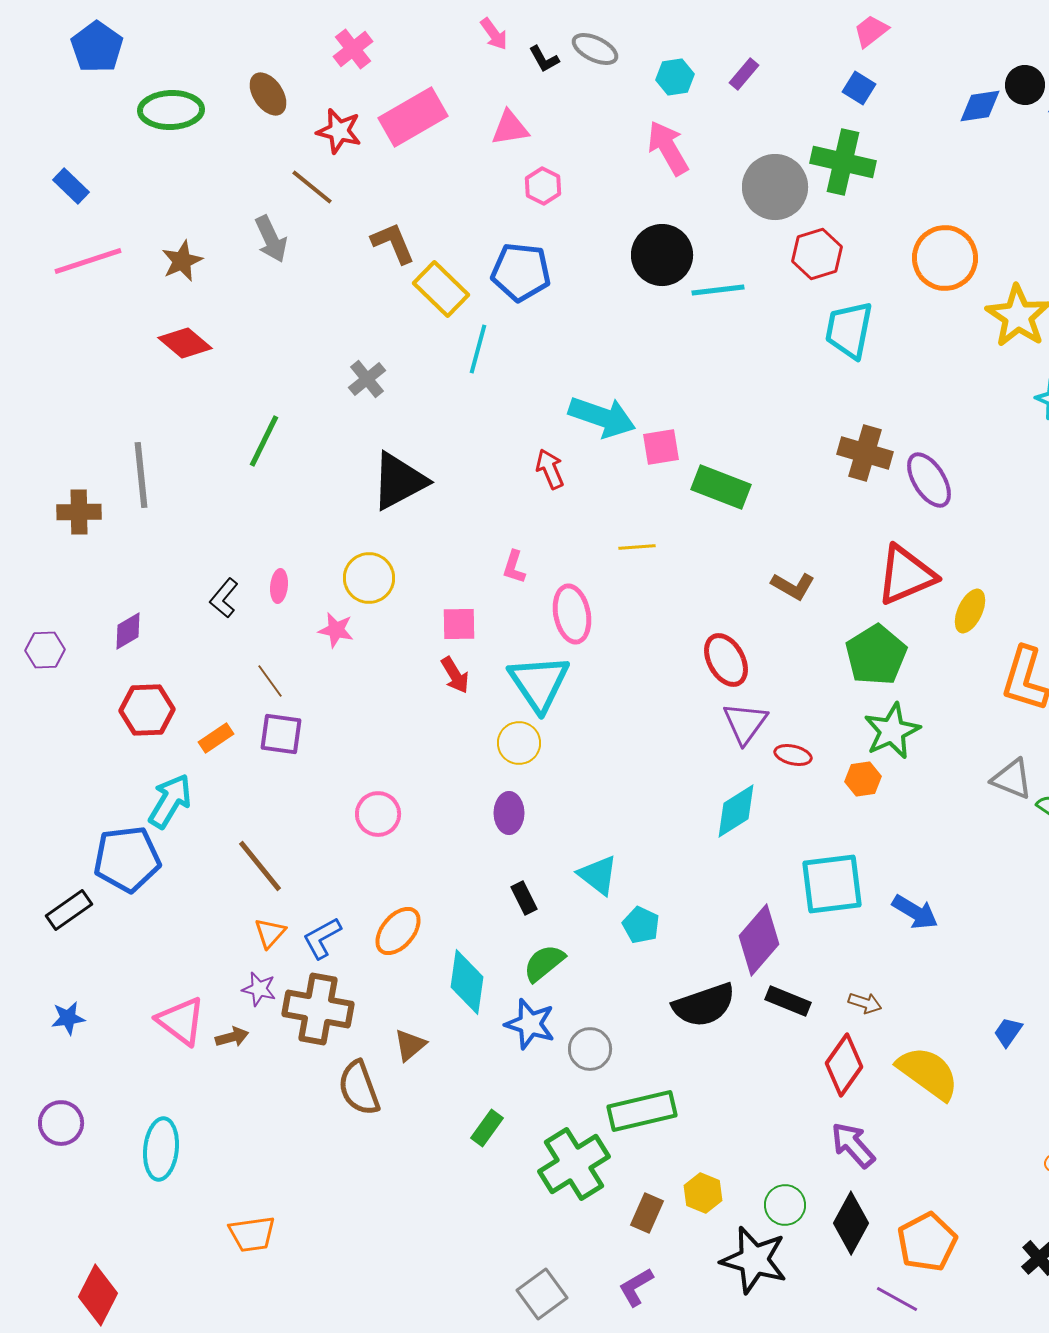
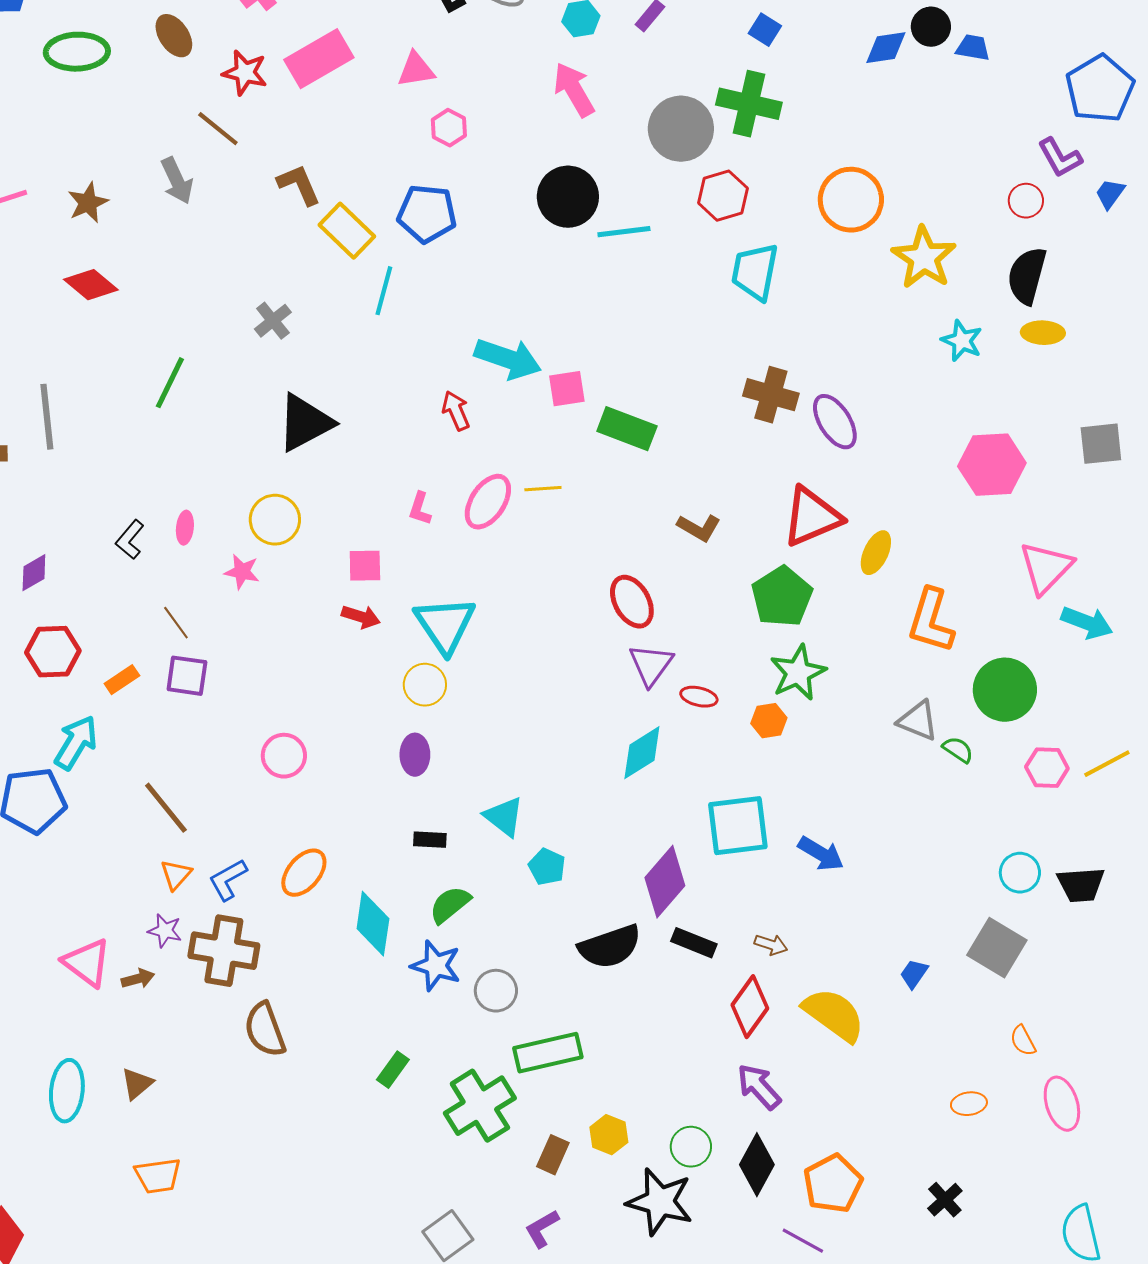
pink ellipse: (572, 614) -> (488, 502), moved, turned 44
red arrow: (455, 675) -> (361, 617), turned -42
black rectangle: (524, 898) -> (430, 840), turned -60
brown triangle: (410, 1045) -> (137, 1084), moved

